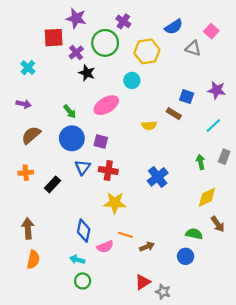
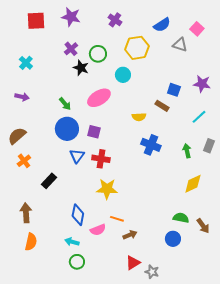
red square: (54, 38) -> (36, 21), moved
green circle: (105, 43) -> (98, 54), moved, size x0.7
brown semicircle: (31, 135) -> (17, 136), moved
orange cross: (26, 173) -> (24, 161), turned -32
blue cross: (158, 177) -> (151, 145), moved, turned -30
black rectangle: (53, 184) -> (49, 181), moved
brown arrow: (218, 224) -> (203, 226), moved
brown arrow: (147, 247) -> (130, 235), moved

